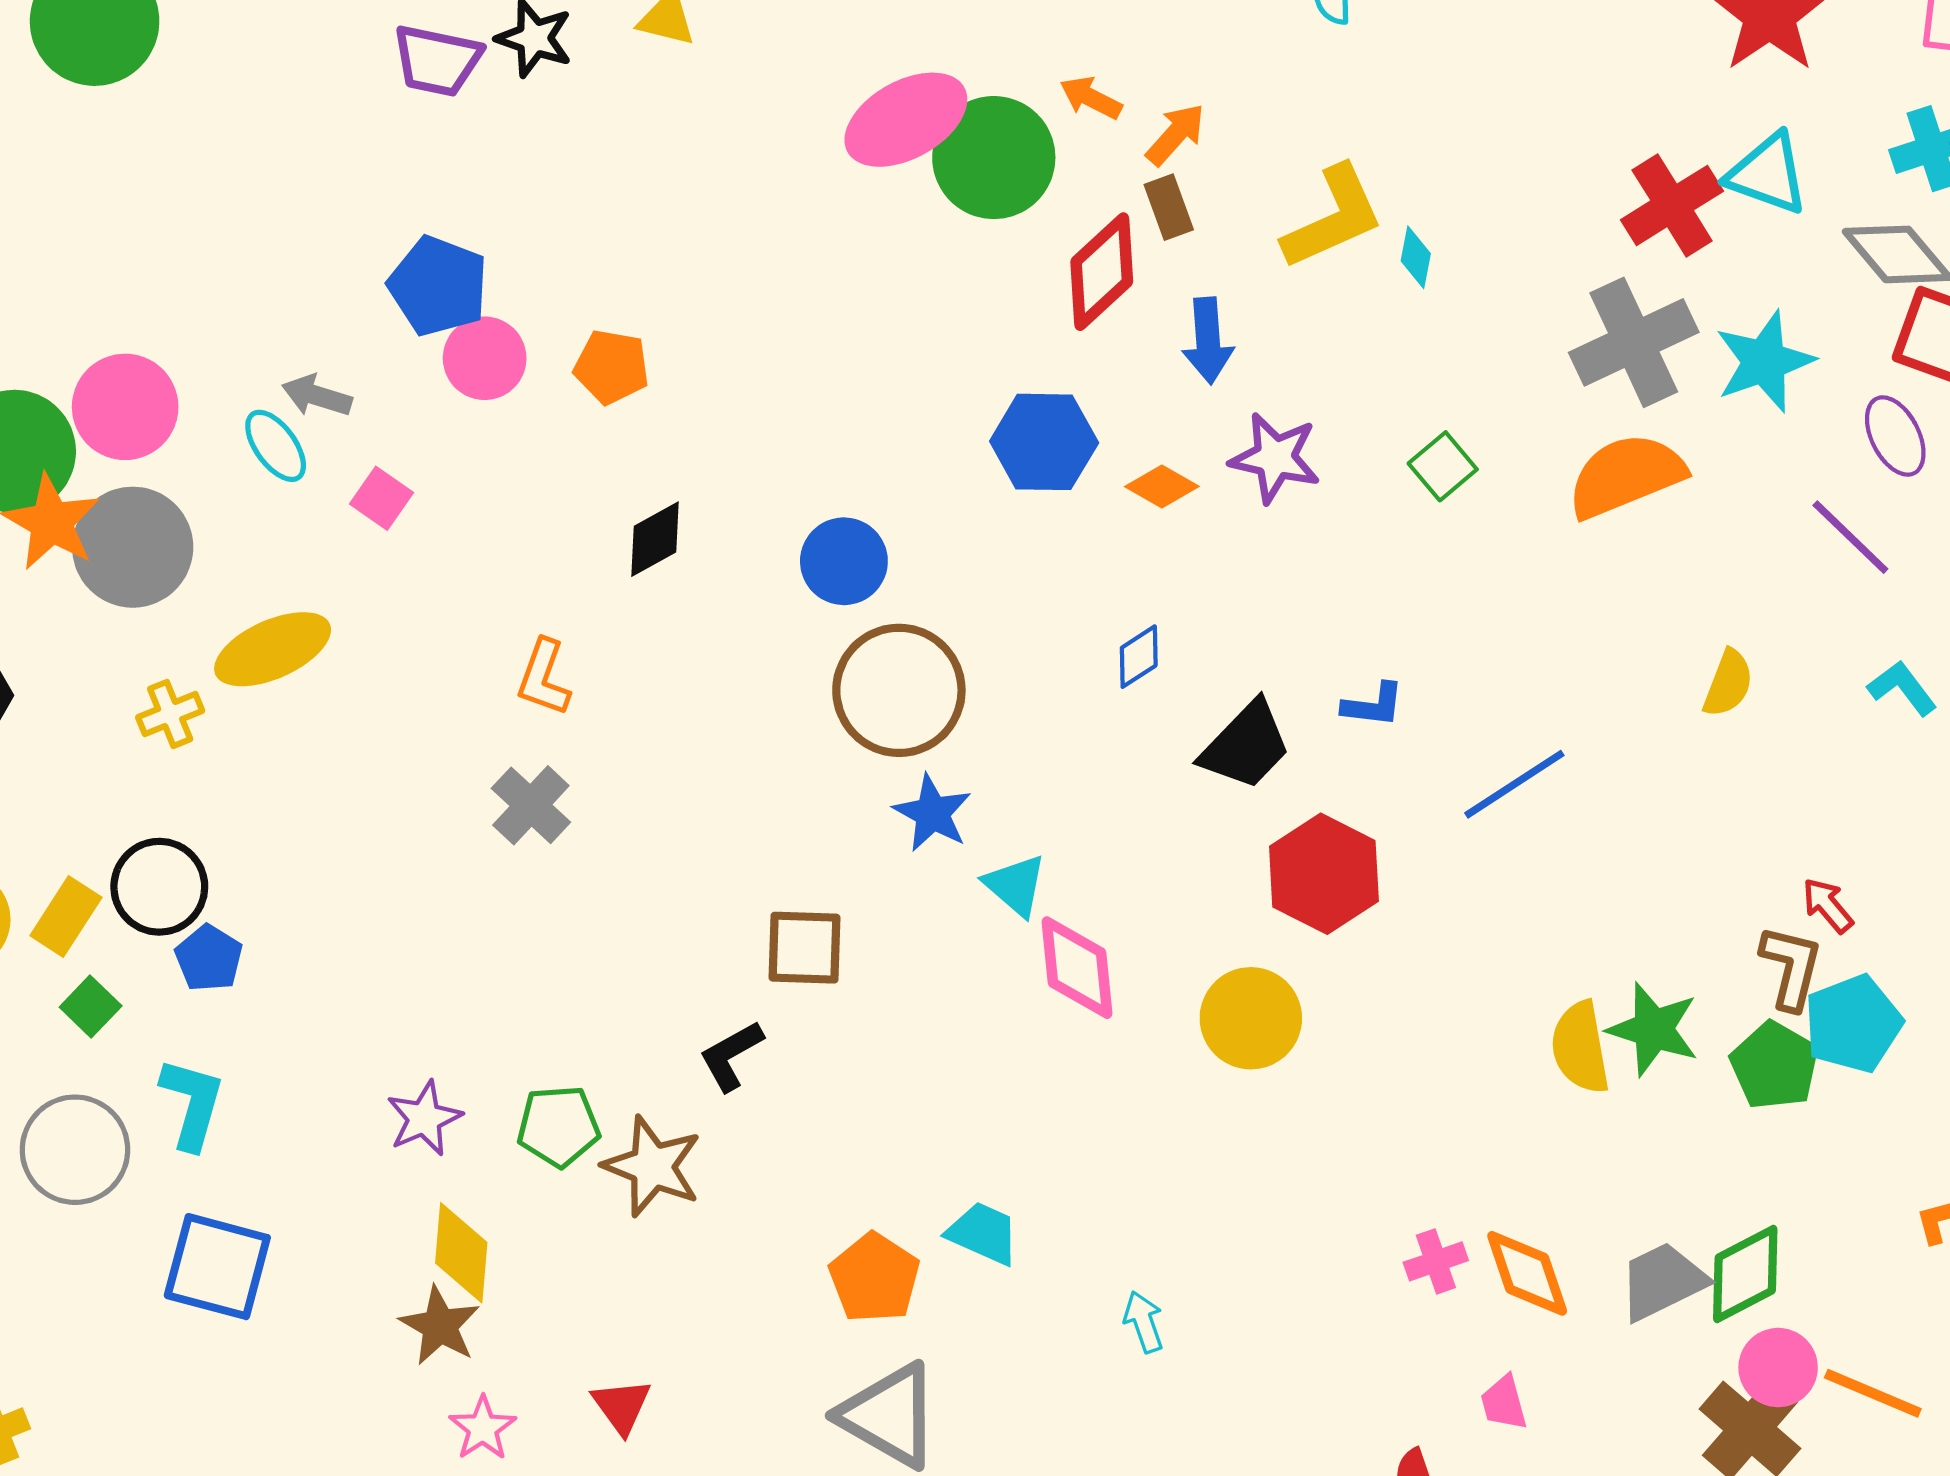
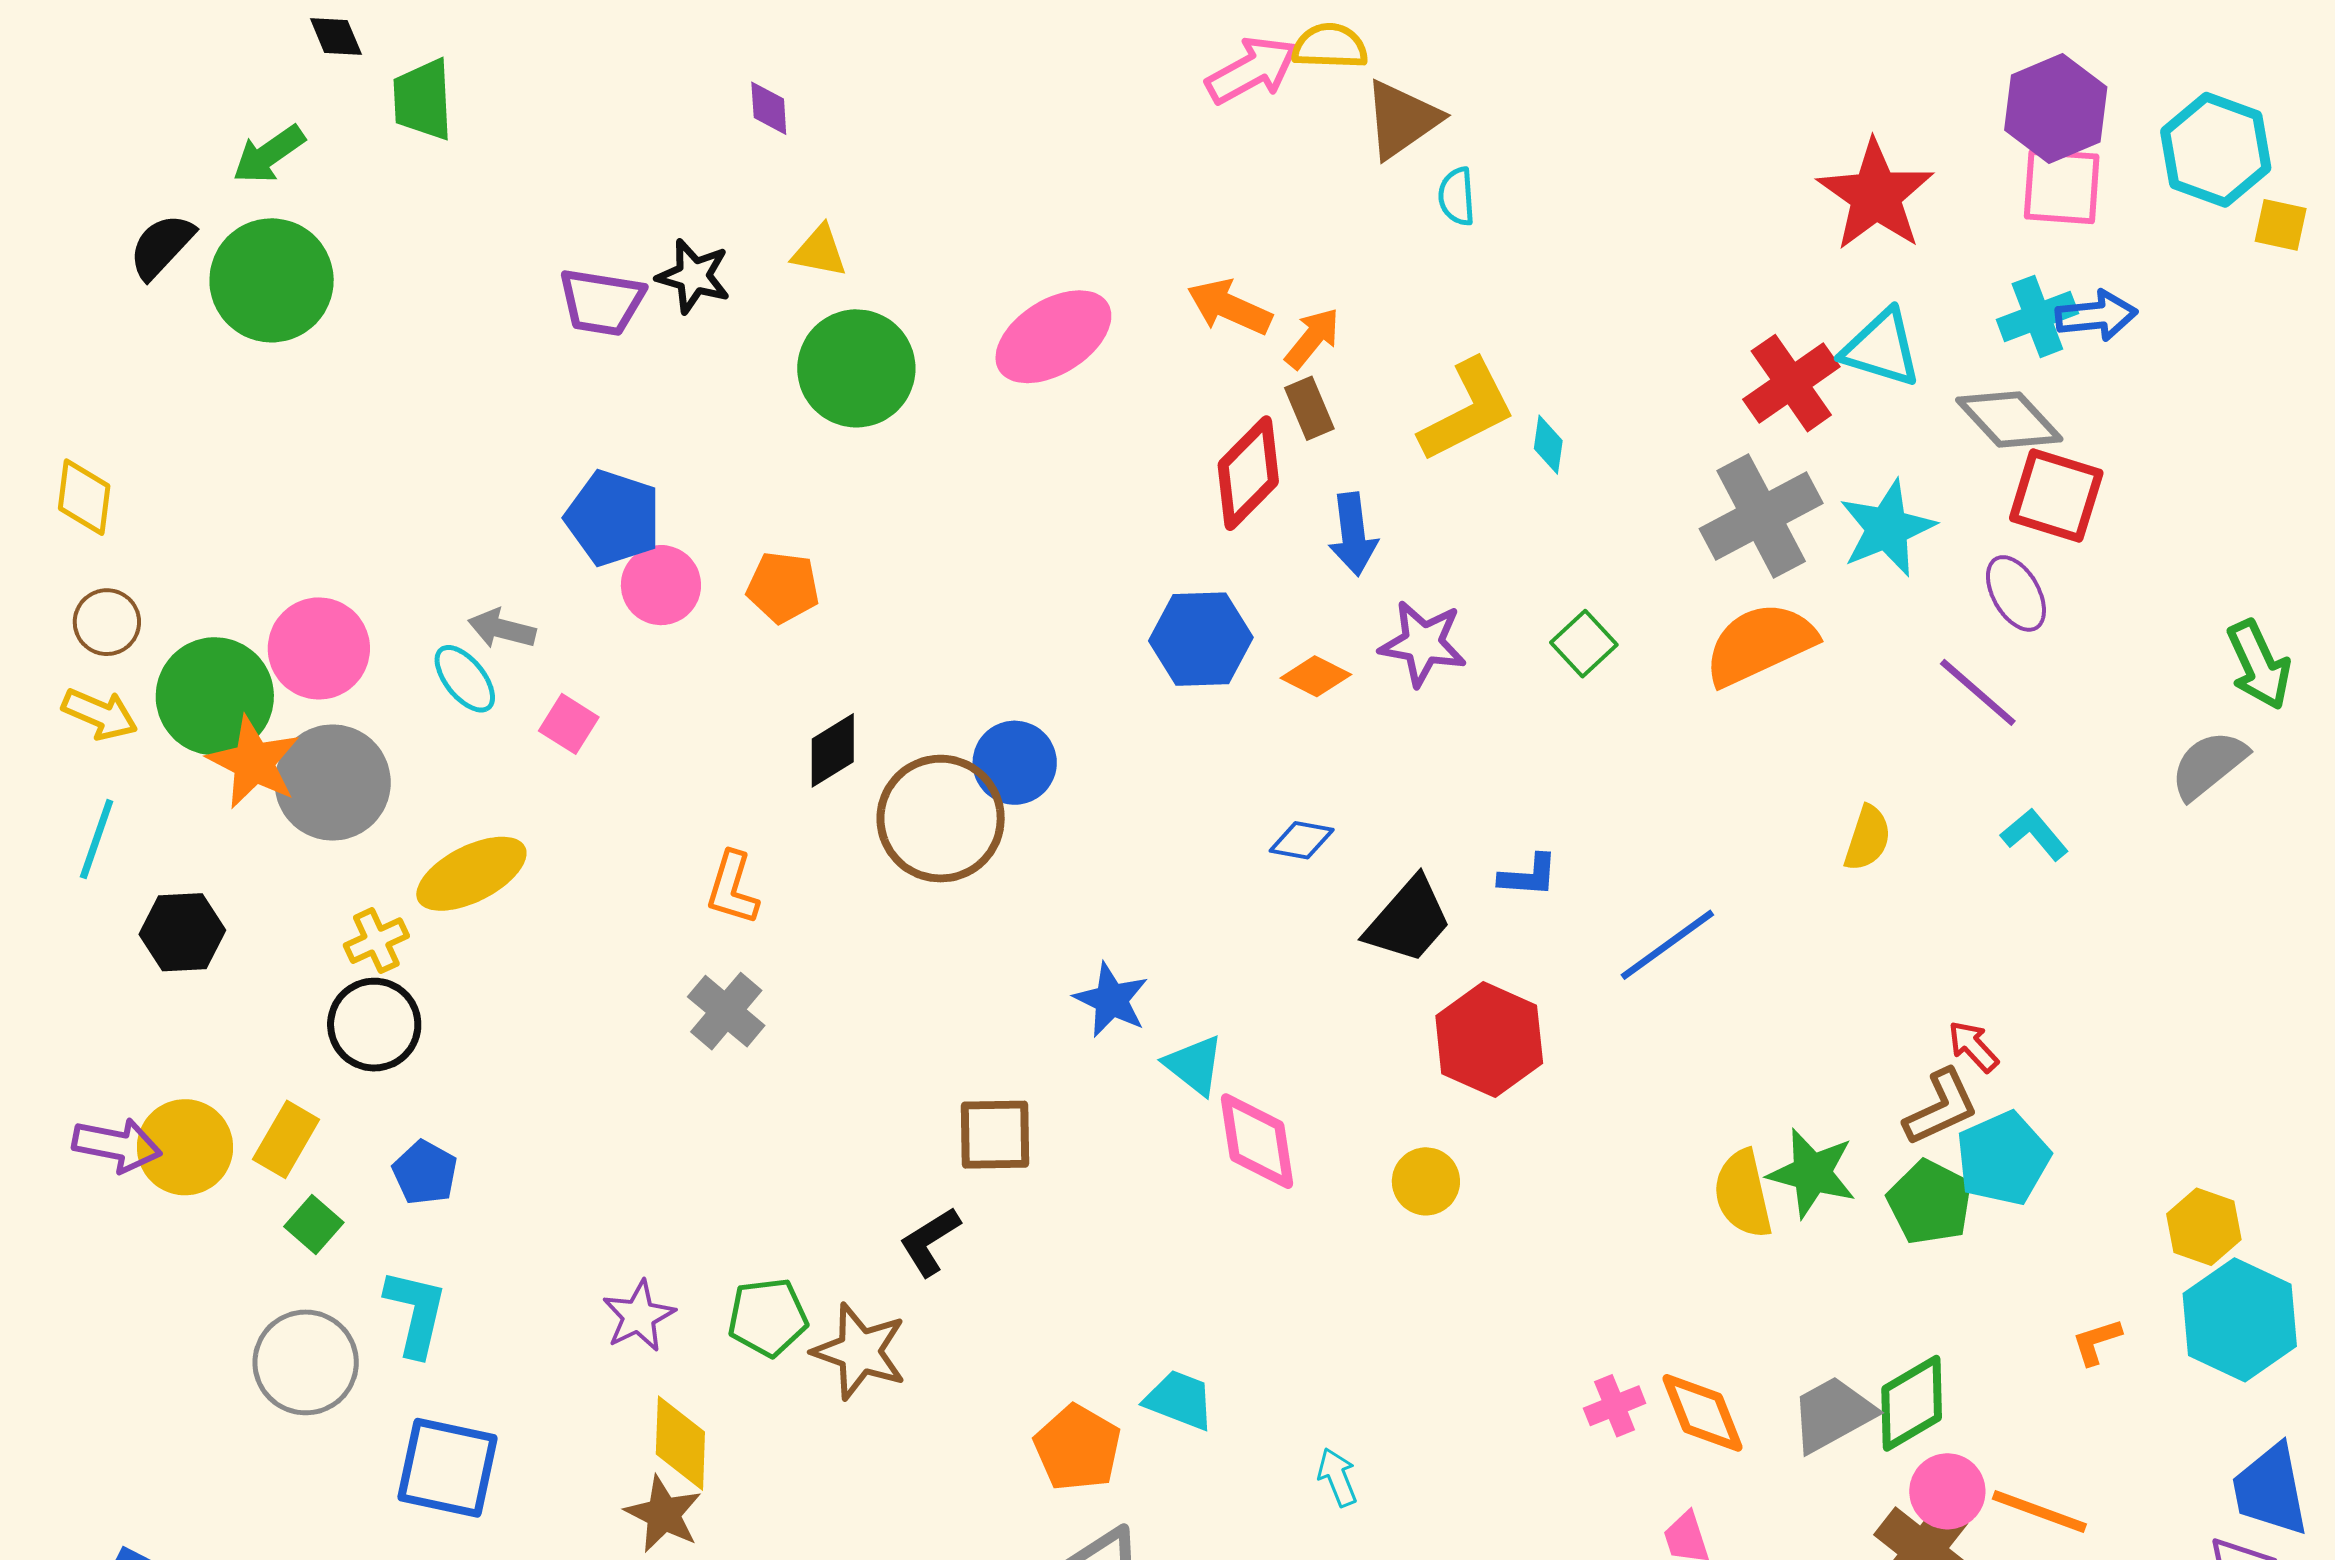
orange arrow: (1091, 98) -> (1229, 307), size x1.4
green circle: (994, 158) -> (856, 368), moved
blue diamond: (1139, 657) -> (1302, 840), turned 46
brown circle: (899, 690) -> (941, 819), moved
black circle: (159, 887) -> (374, 1025), moved
brown L-shape: (1791, 967) -> (1941, 1107), turned 54
yellow circle: (1251, 1018) -> (1426, 1181), size x0.7

